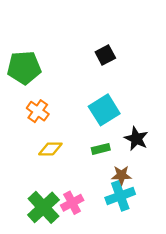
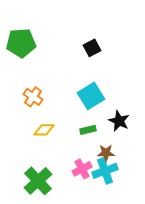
green pentagon: (24, 68) -> (21, 43), moved
pink cross: (72, 203) -> (82, 169), moved

